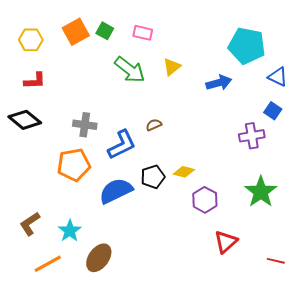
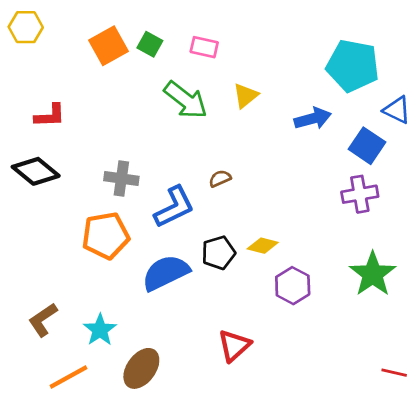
yellow hexagon: (31, 40) -> (26, 27), moved
blue square: (273, 111) -> (367, 146), moved, size x1.4
red triangle: (226, 242) -> (234, 346), moved

